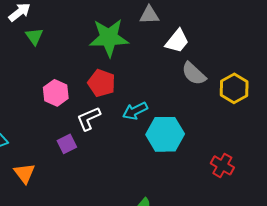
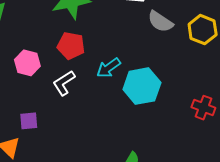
purple square: (67, 144) -> (29, 121), moved, turned 30

